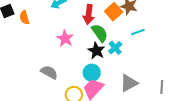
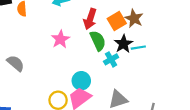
black star: (96, 51) -> (123, 44), moved
gray semicircle: (49, 72) -> (16, 63), moved

